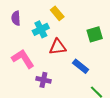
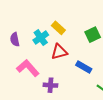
yellow rectangle: (57, 13) -> (58, 28), moved
purple semicircle: (16, 18) -> (15, 39), moved

